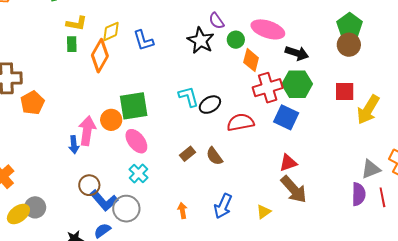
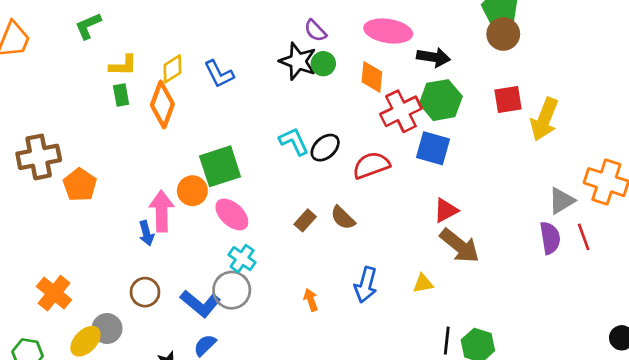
green circle: (236, 40) -> (323, 64), moved
brown circle: (89, 185) -> (145, 292), moved
gray circle: (126, 209) -> (232, 290), moved
yellow triangle: (264, 212) -> (423, 283), turned 35

